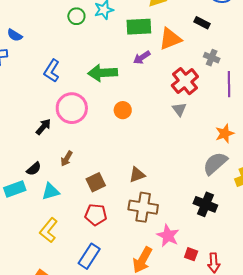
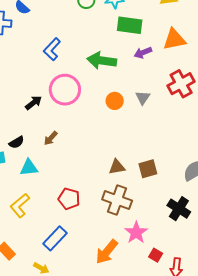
green rectangle: (139, 27) -> (130, 25), moved
gray triangle: (179, 109) -> (143, 98), moved
brown square: (96, 182) -> (148, 169), moved

